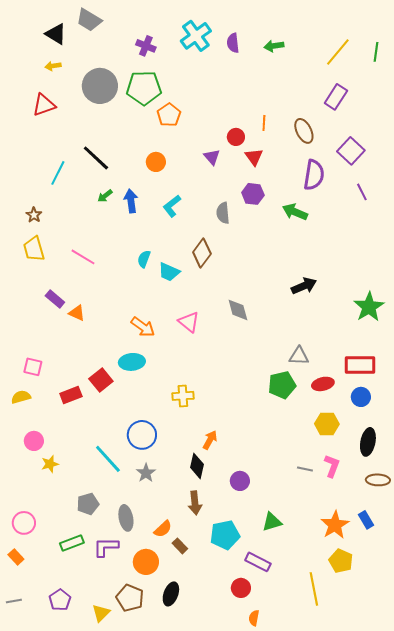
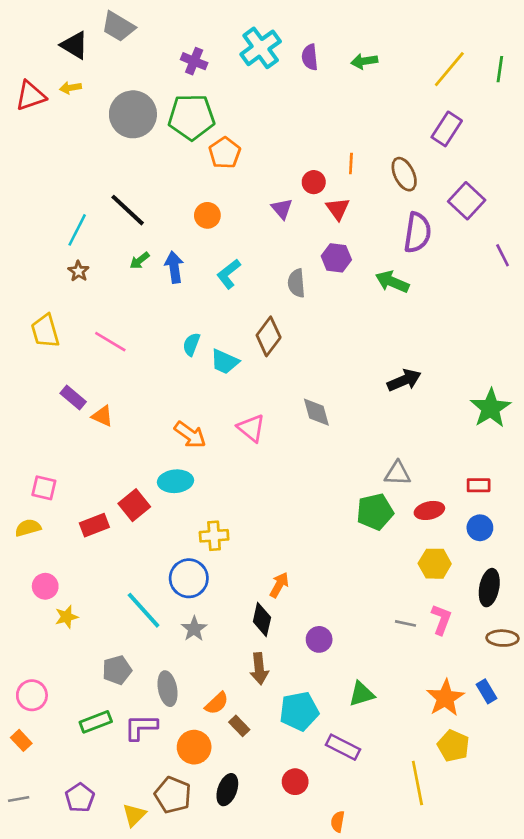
red triangle: (44, 105) -> (31, 96), moved
purple line: (362, 192) -> (503, 255), moved
brown star: (34, 215) -> (78, 271), moved
red rectangle: (360, 365) -> (479, 485), size x0.6
yellow cross: (183, 396) -> (214, 536), moved
red circle: (241, 588) -> (295, 782), moved

